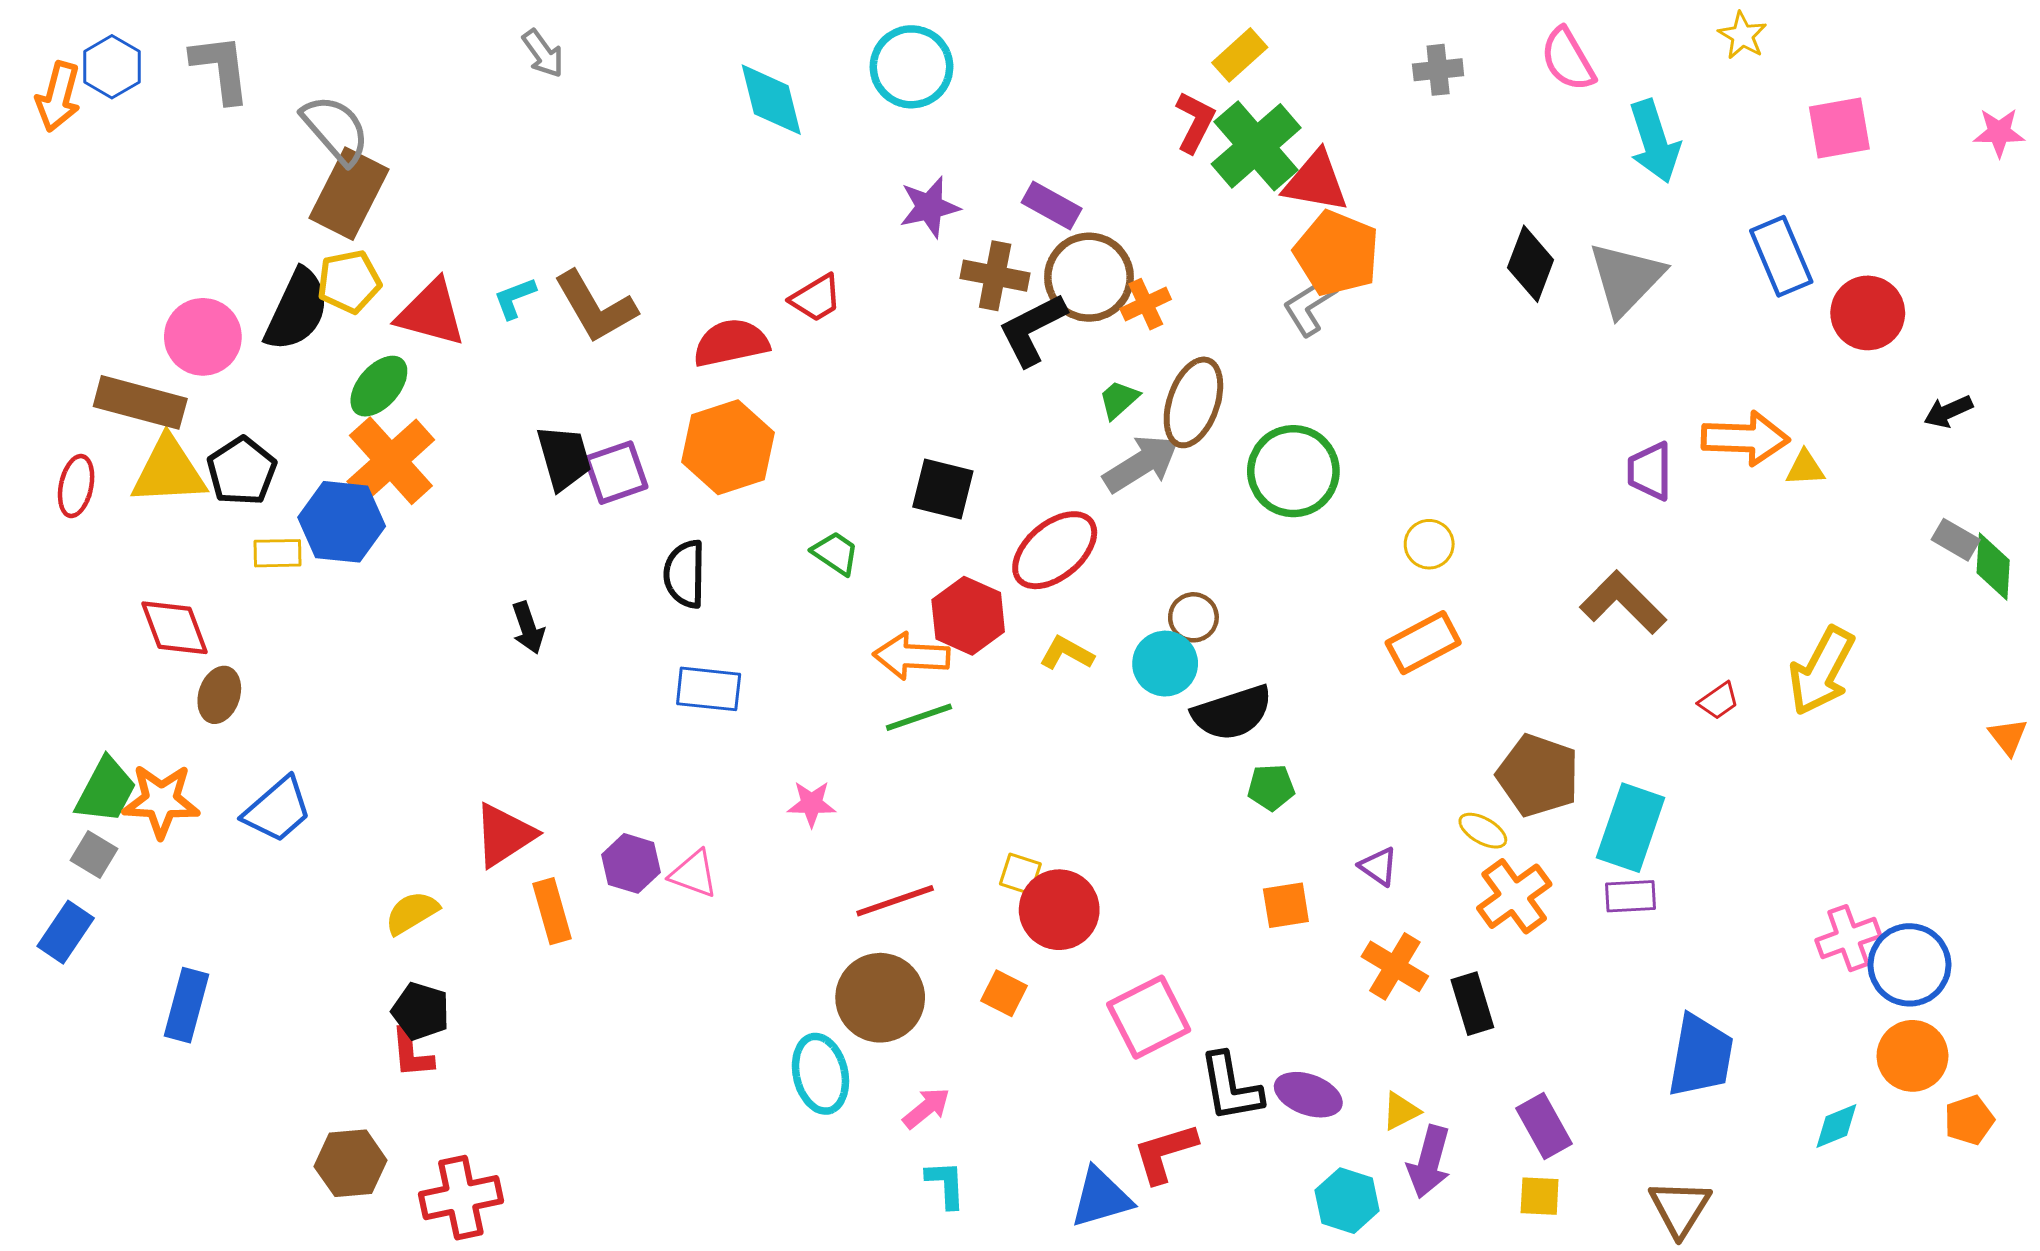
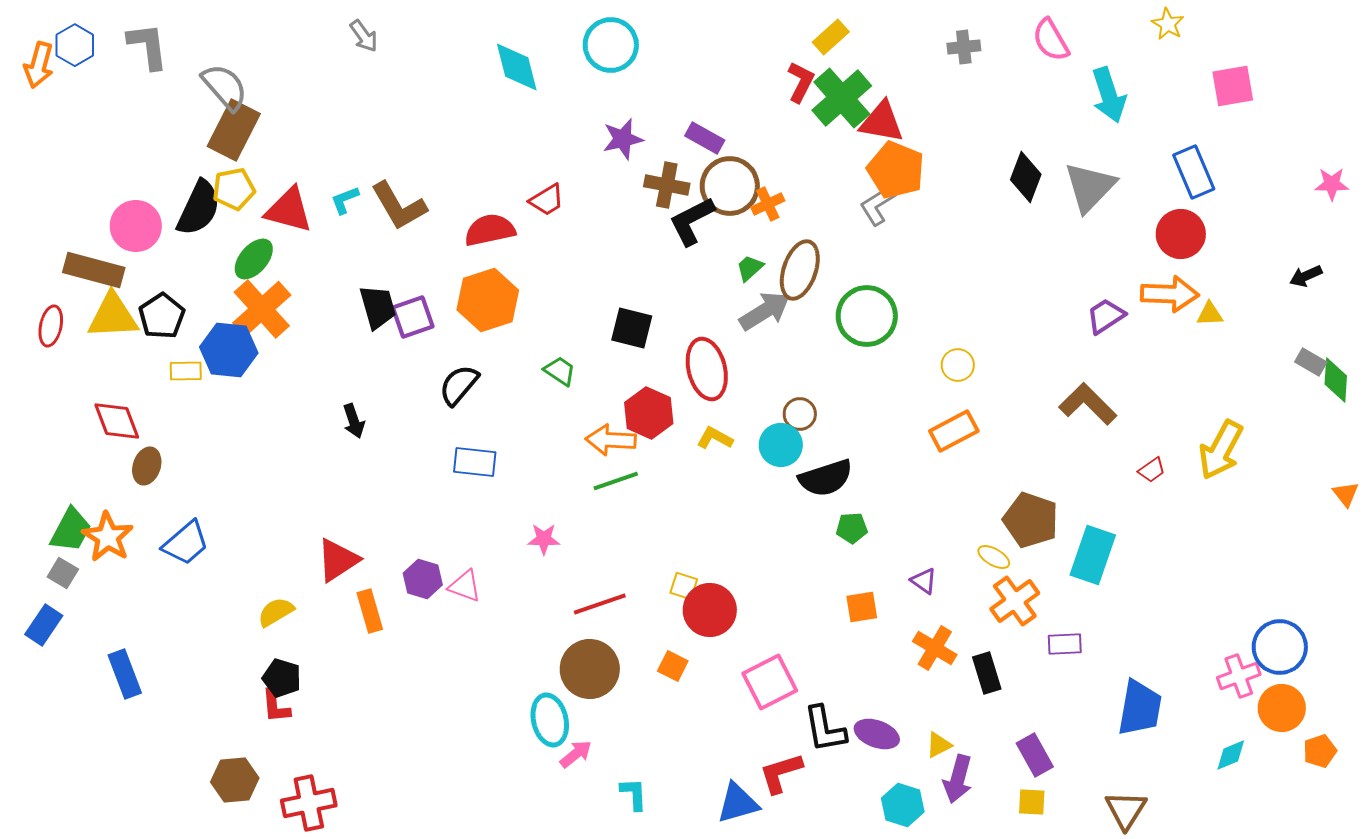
pink star: (1999, 132) -> (1332, 184), moved
red circle: (1868, 313) -> (1181, 234), moved
purple trapezoid: (1650, 471) -> (1106, 316), turned 57
red ellipse: (1055, 550) -> (707, 369), turned -64
black semicircle: (685, 574) -> (459, 385), turned 39
orange star: (161, 801) -> (108, 537), turned 30
purple rectangle: (1631, 896) -> (1065, 644), moved
pink cross: (1848, 938) -> (1239, 676), moved
blue rectangle: (186, 1005) -> (125, 674), turned -36
pink arrow: (926, 1108) -> (576, 754), moved

